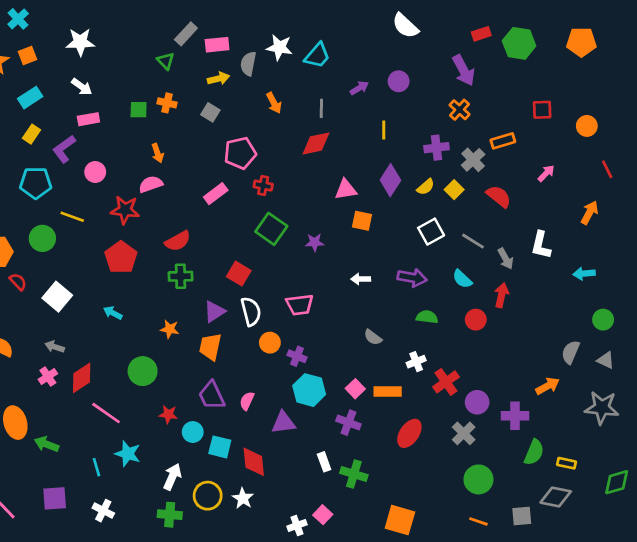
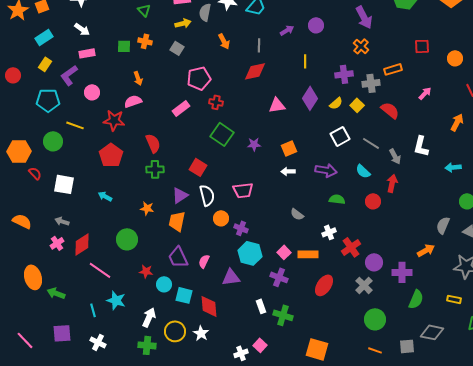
gray cross: (473, 160) -> (371, 83), turned 36
orange square: (362, 221) -> (289, 148), moved, turned -35
red semicircle: (178, 241) -> (153, 143), turned -84
white square: (57, 297) -> (64, 184), turned -30
yellow rectangle: (566, 463) -> (454, 299), moved

